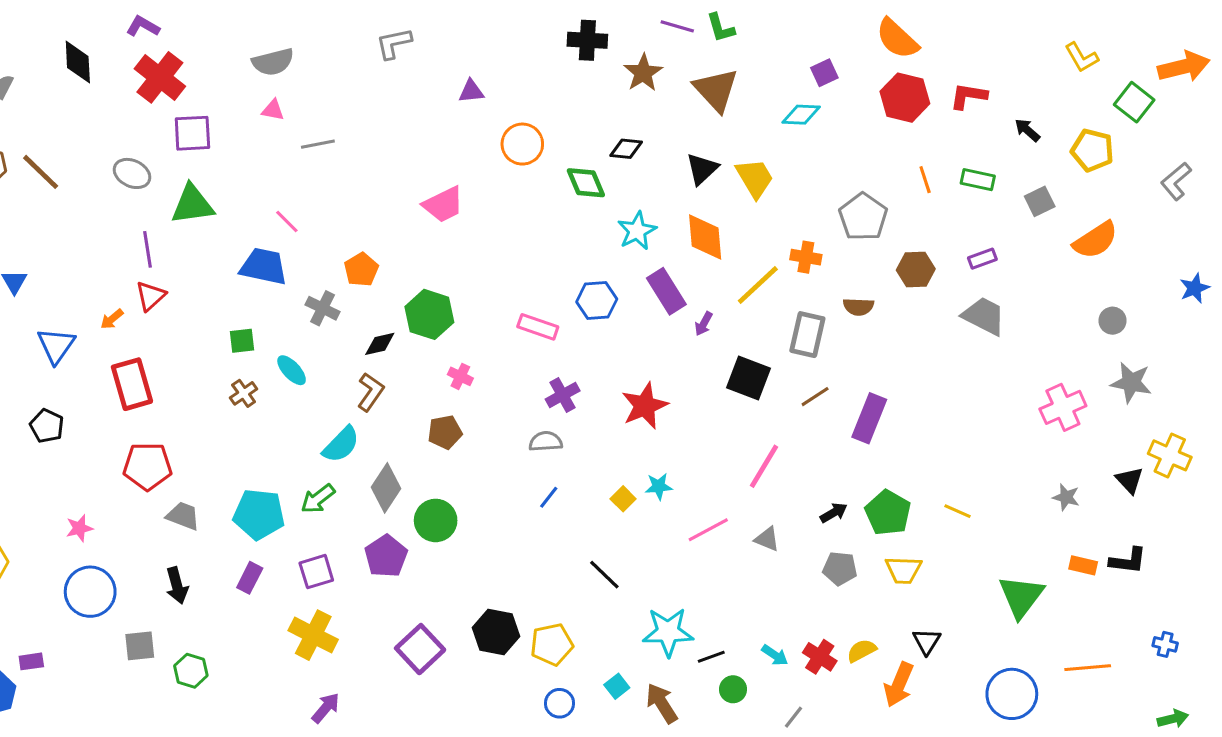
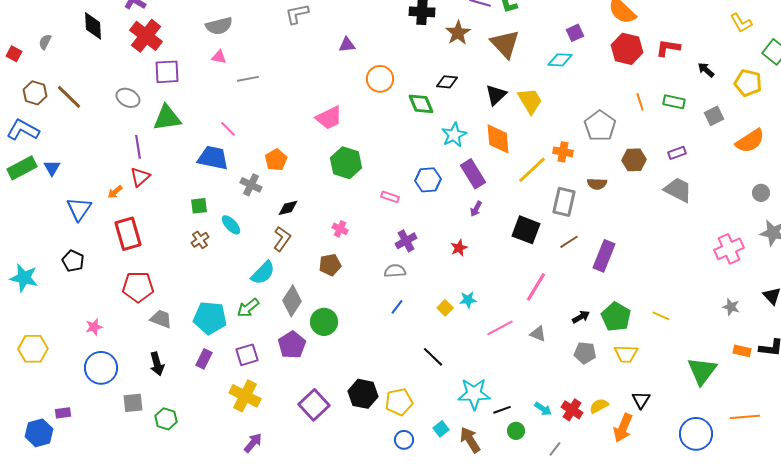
green hexagon: (429, 314) -> (346, 163), moved
purple arrow: (704, 324) -> (476, 209), moved
pink rectangle: (538, 327) -> (390, 197), size x0.7
red star: (645, 406) -> (459, 248), size x0.6

